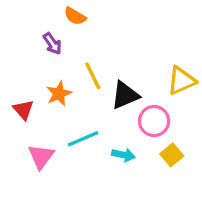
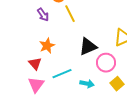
yellow line: (93, 76) -> (70, 14), moved
red triangle: (23, 110) -> (35, 64), moved

